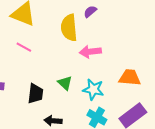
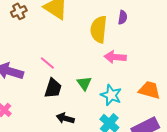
purple semicircle: (90, 12) -> (123, 17), turned 128
pink line: (24, 47) -> (47, 63), moved

